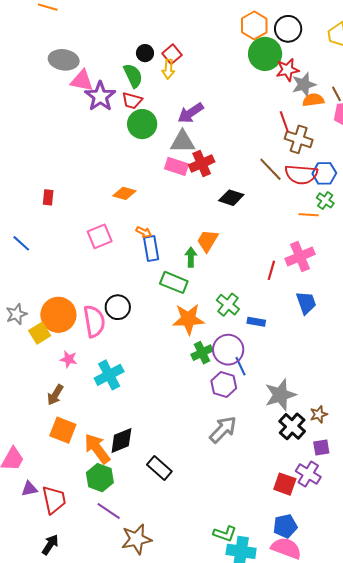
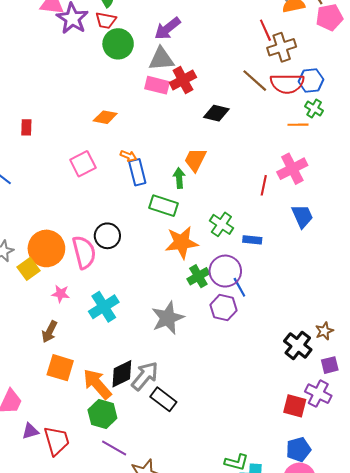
brown cross: (299, 139) -> (282, 47), turned -32
gray star: (280, 395) -> (168, 318), moved
gray arrow: (223, 430) -> (145, 376), moved

